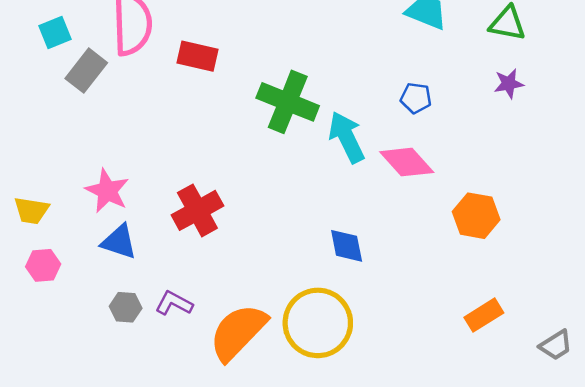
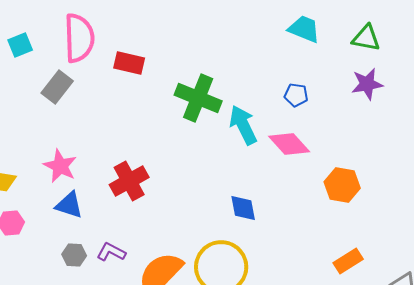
gray rectangle: (86, 71) -> (57, 87), moved
purple star: (509, 84) -> (367, 84), size x1.4

